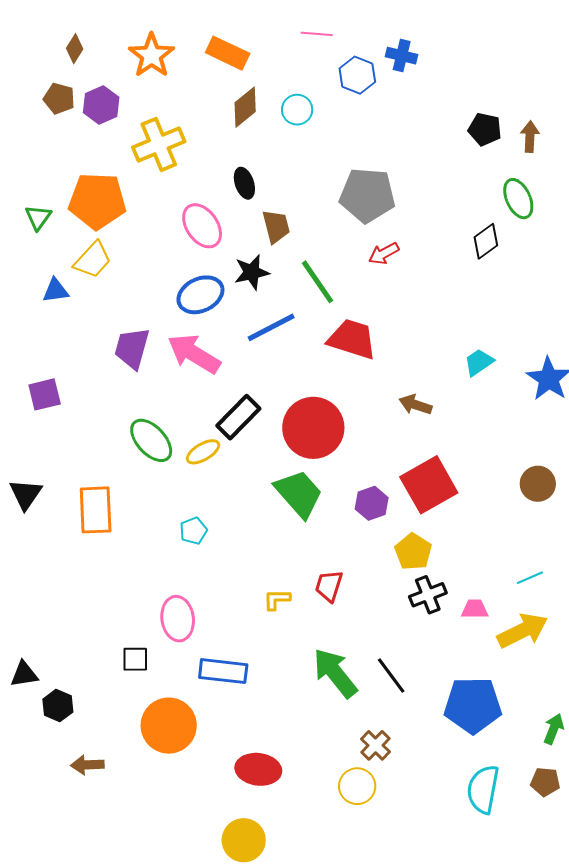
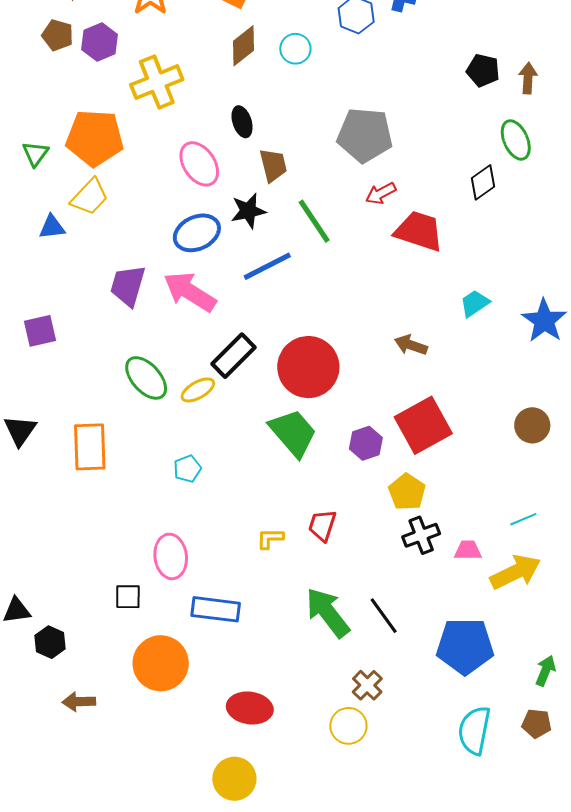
red trapezoid: (352, 339) -> (419, 231), moved

